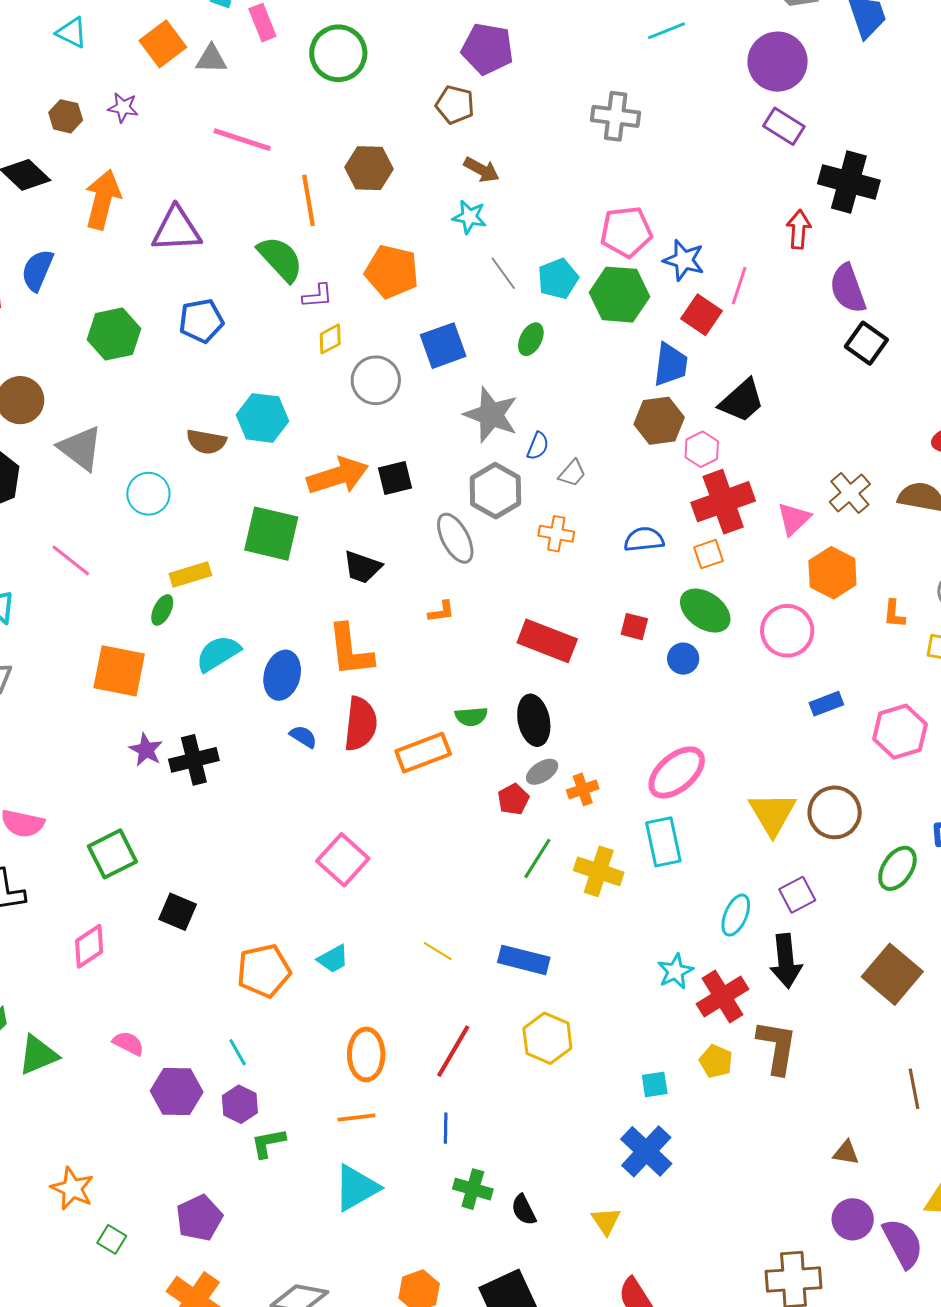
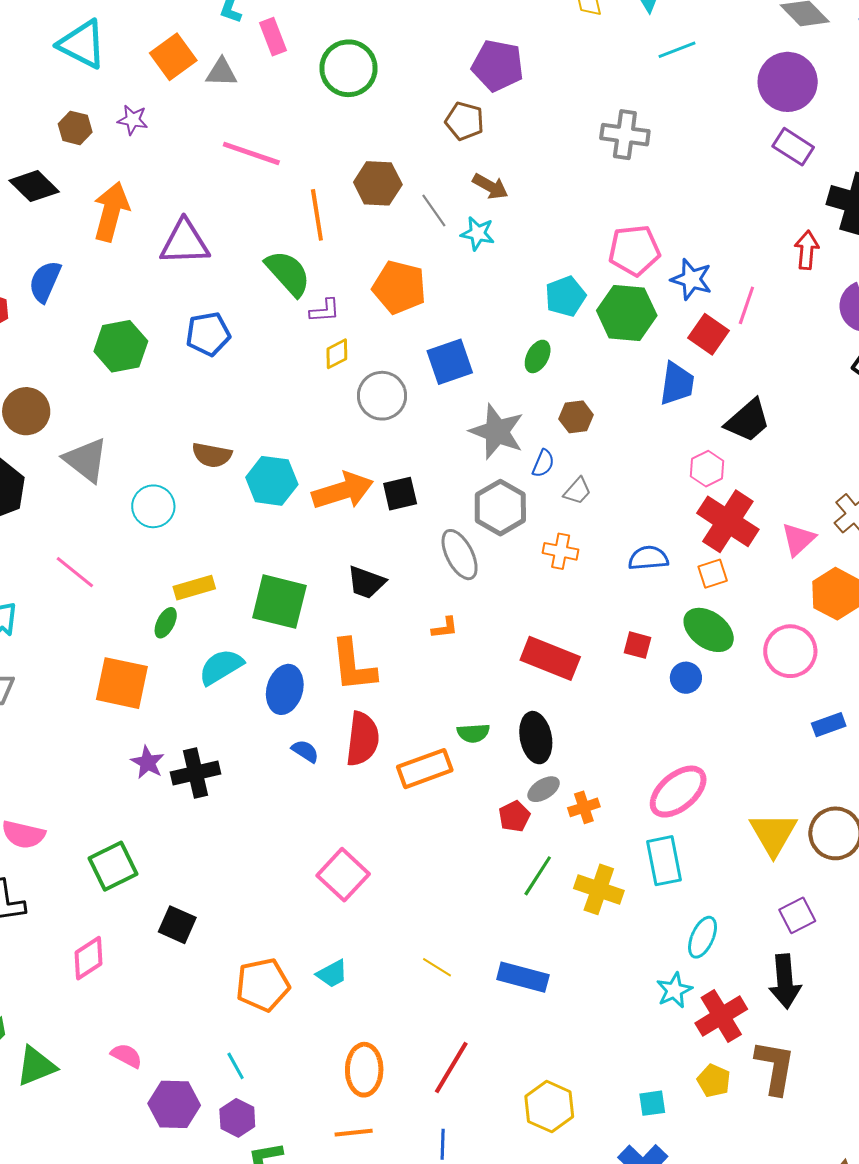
cyan triangle: (72, 33) -> (82, 44), size x1.6
gray line: (503, 273) -> (434, 211), moved
cyan hexagon: (263, 418) -> (272, 481), moved
brown hexagon: (659, 421) -> (576, 417), moved, size x0.7
red cross: (723, 502) -> (728, 521), turned -38
green square: (271, 534) -> (279, 602), moved
cyan ellipse: (736, 915) -> (703, 937), moved
yellow hexagon: (547, 1038) -> (549, 1107), moved

